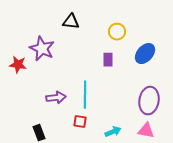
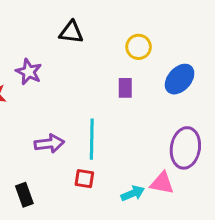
purple star: (42, 49) -> (29, 72), size x0.7
pink triangle: (146, 131) -> (162, 183), moved

